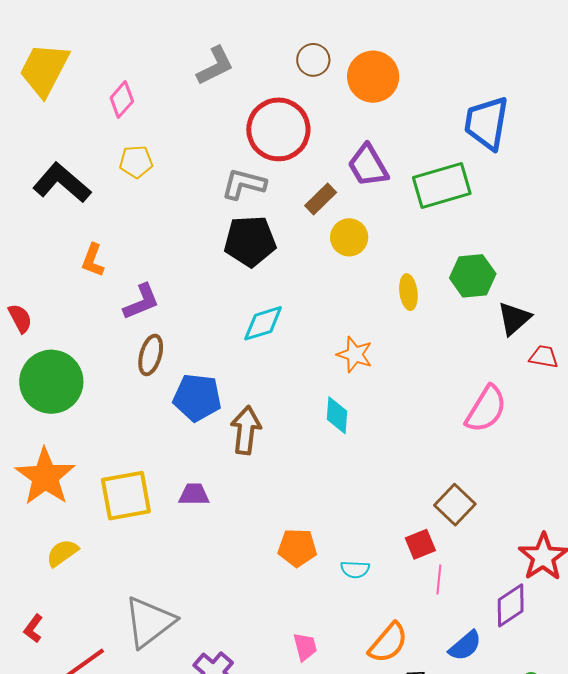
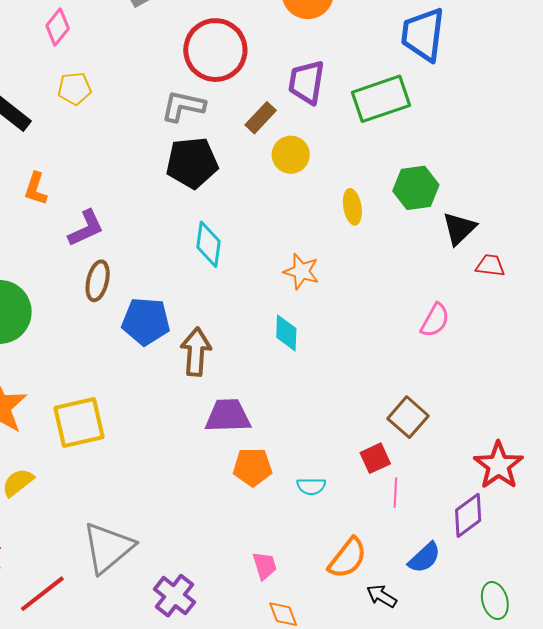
purple trapezoid: (368, 166) -> (306, 82), turned 42
cyan diamond: (263, 323) -> (208, 244), turned -63
pink semicircle: (486, 409) -> (435, 320), size x0.7
purple trapezoid: (194, 494) -> (228, 416), moved, size x1.5

